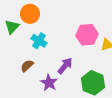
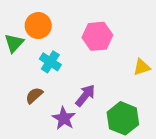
pink hexagon: (87, 35) -> (97, 36), moved

